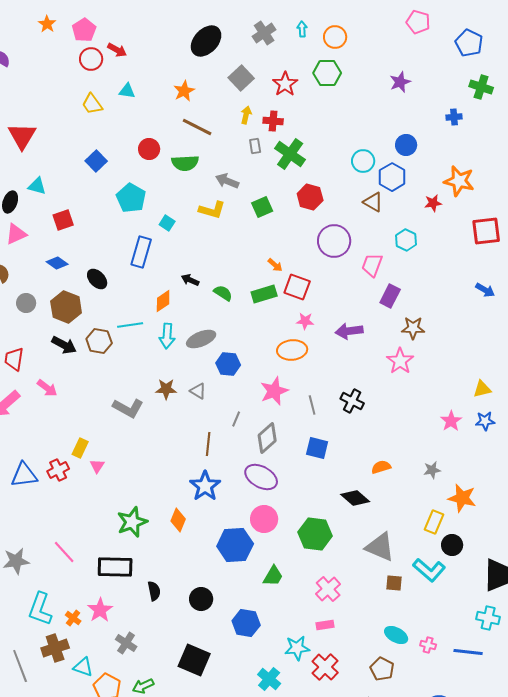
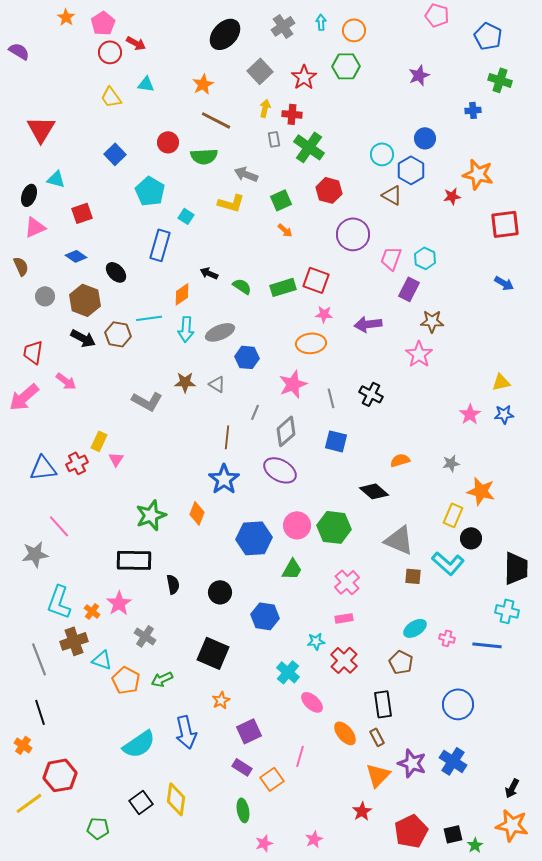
cyan hexagon: (406, 240) -> (425, 258), moved
orange arrow: (275, 265) -> (285, 230), moved
pink circle: (264, 519) -> (297, 525), moved
pink line: (64, 552) -> (59, 526), moved
cyan ellipse: (396, 635) -> (415, 628), turned -60
cyan star: (297, 648) -> (316, 641), size x0.7

